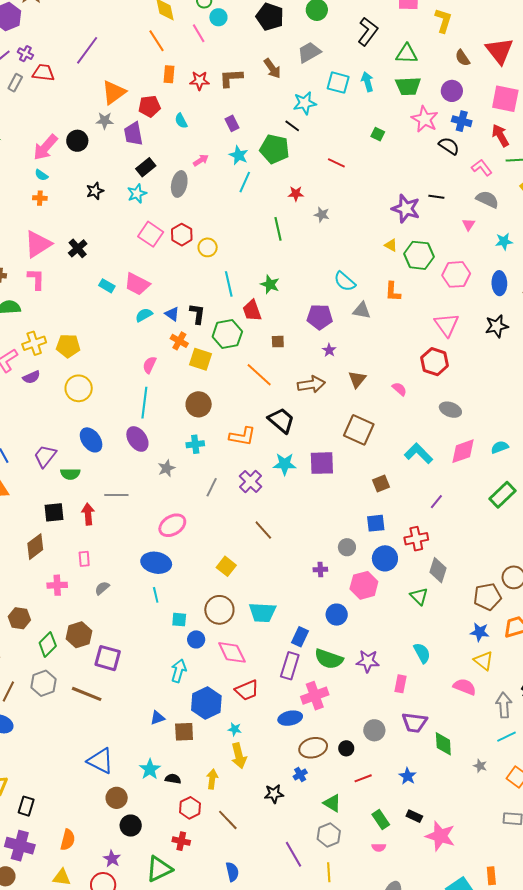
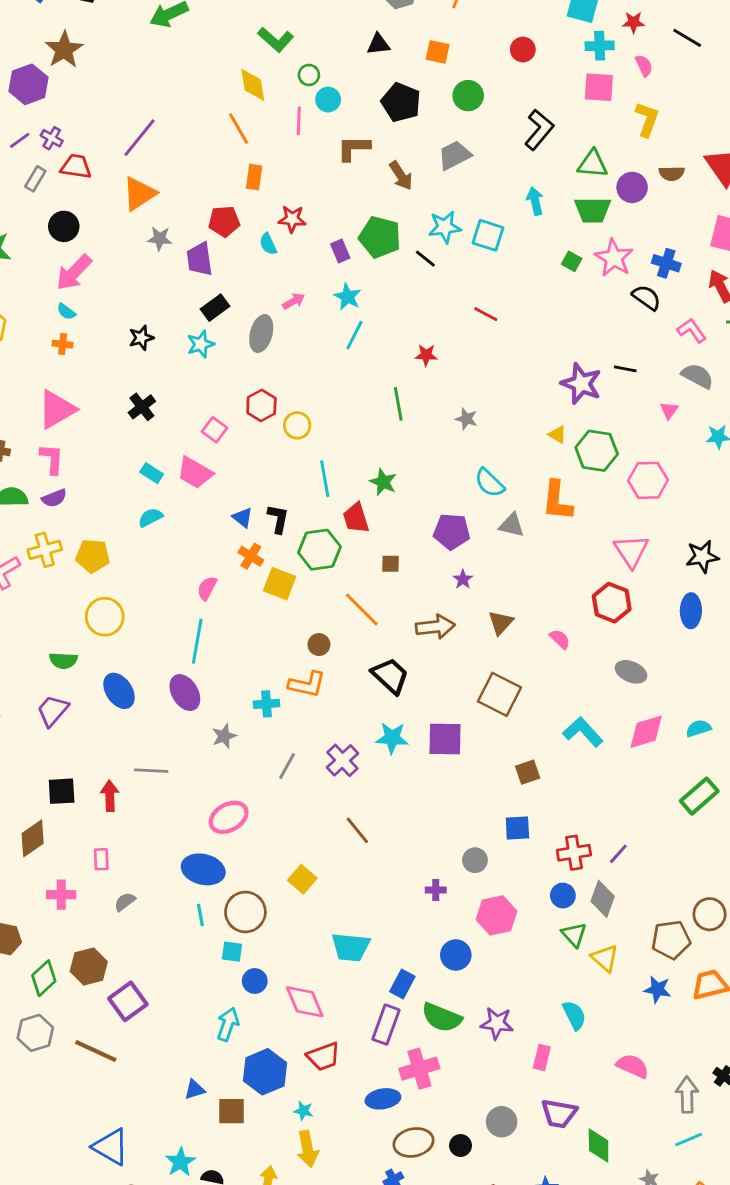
pink line: (199, 33) -> (299, 121), turned 30
brown semicircle: (462, 58) -> (672, 173), turned -60
brown L-shape: (231, 78) -> (354, 148), moved
red star: (200, 81) -> (292, 219), moved
cyan square: (338, 83) -> (488, 235), moved
purple circle: (452, 91) -> (632, 187), moved
orange triangle: (114, 92) -> (139, 194), moved
green square: (378, 134) -> (572, 261), moved
black circle: (77, 141) -> (64, 226), moved
green pentagon: (275, 149) -> (380, 237), moved
gray star: (322, 215) -> (466, 419), moved
pink square: (151, 234) -> (215, 430), moved, size x0.7
black cross: (78, 248) -> (142, 407), moved
blue ellipse: (499, 283) -> (691, 611), moved
orange L-shape: (393, 292) -> (557, 501), size x1.4
cyan semicircle: (144, 315) -> (150, 517), moved
purple semicircle: (31, 377) -> (54, 498), moved
brown circle: (199, 404) -> (319, 645), moved, size x0.6
orange L-shape: (242, 436) -> (307, 684), moved
green semicircle: (70, 474) -> (63, 661), moved
purple line: (436, 502) -> (618, 854), moved
blue circle: (385, 558) -> (563, 896), moved, size x0.7
brown circle: (219, 610) -> (245, 912), moved
purple square: (108, 658) -> (128, 1001), turned 36
yellow triangle: (484, 661) -> (605, 958), moved

